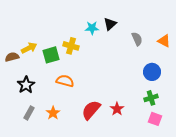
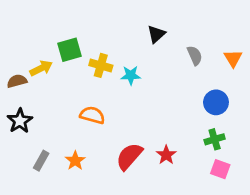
cyan star: (92, 28) -> (131, 75), moved
orange triangle: (164, 41) -> (233, 58), turned 32
green square: (51, 55) -> (70, 50), moved
black star: (26, 85) -> (20, 121), moved

